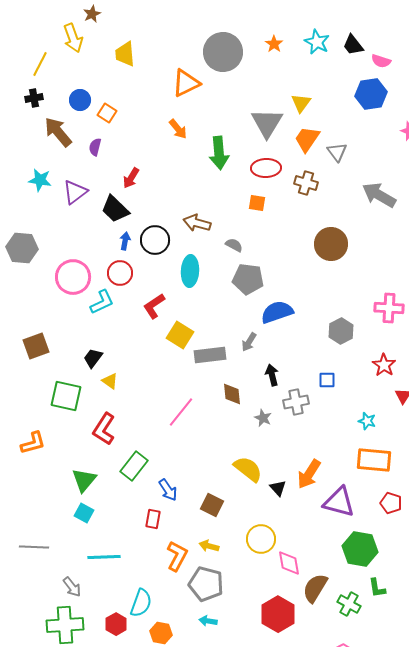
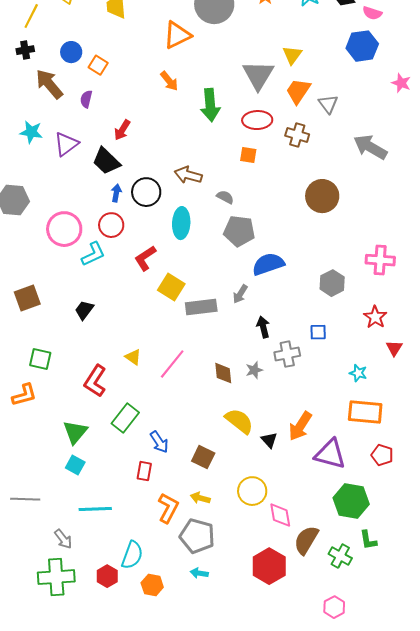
yellow triangle: (110, 381) -> (133, 357), moved
brown diamond: (232, 394) -> (223, 373), moved
green square: (66, 396) -> (40, 359), moved, size x0.7
gray star: (263, 418) -> (254, 370), turned 30

